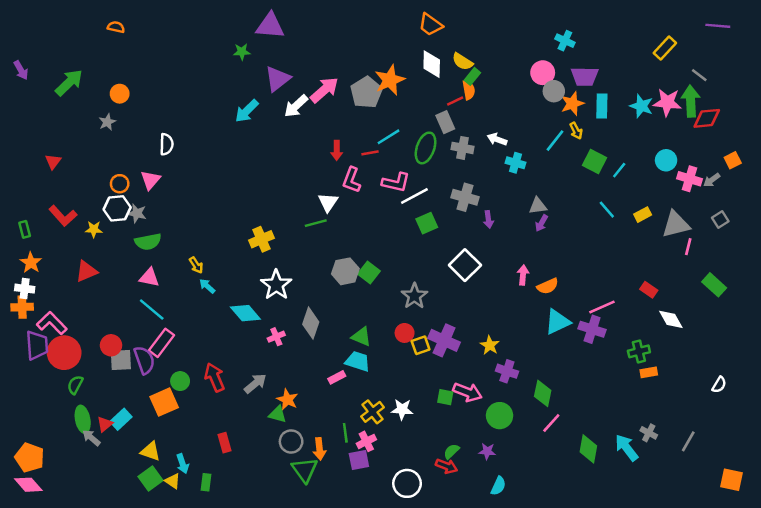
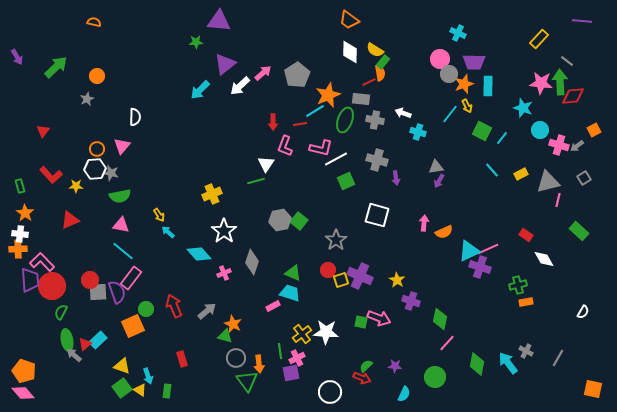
orange star: (390, 80) -> (328, 95), moved
pink arrow: (324, 90) -> (263, 73), size x0.7
cyan star: (641, 106) -> (523, 108), moved
gray rectangle: (445, 122) -> (361, 99), turned -60
white square: (465, 265) -> (377, 215), turned -30
cyan triangle: (557, 322) -> (469, 251), moved
white star: (402, 409) -> (326, 332), size x1.4
green circle: (500, 416) -> (435, 377), moved

